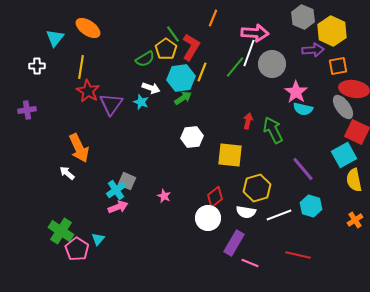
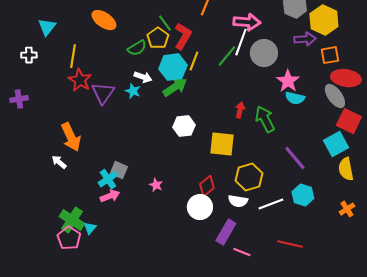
orange ellipse: (88, 28) -> (104, 20), moved
green arrow: (183, 98) -> (175, 87), size x1.4
green cross: (61, 231) -> (72, 220), moved

